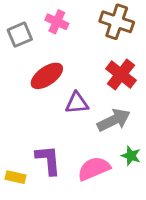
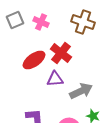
gray square: (20, 35) -> (15, 20), moved
red cross: (121, 74) -> (61, 53), moved

